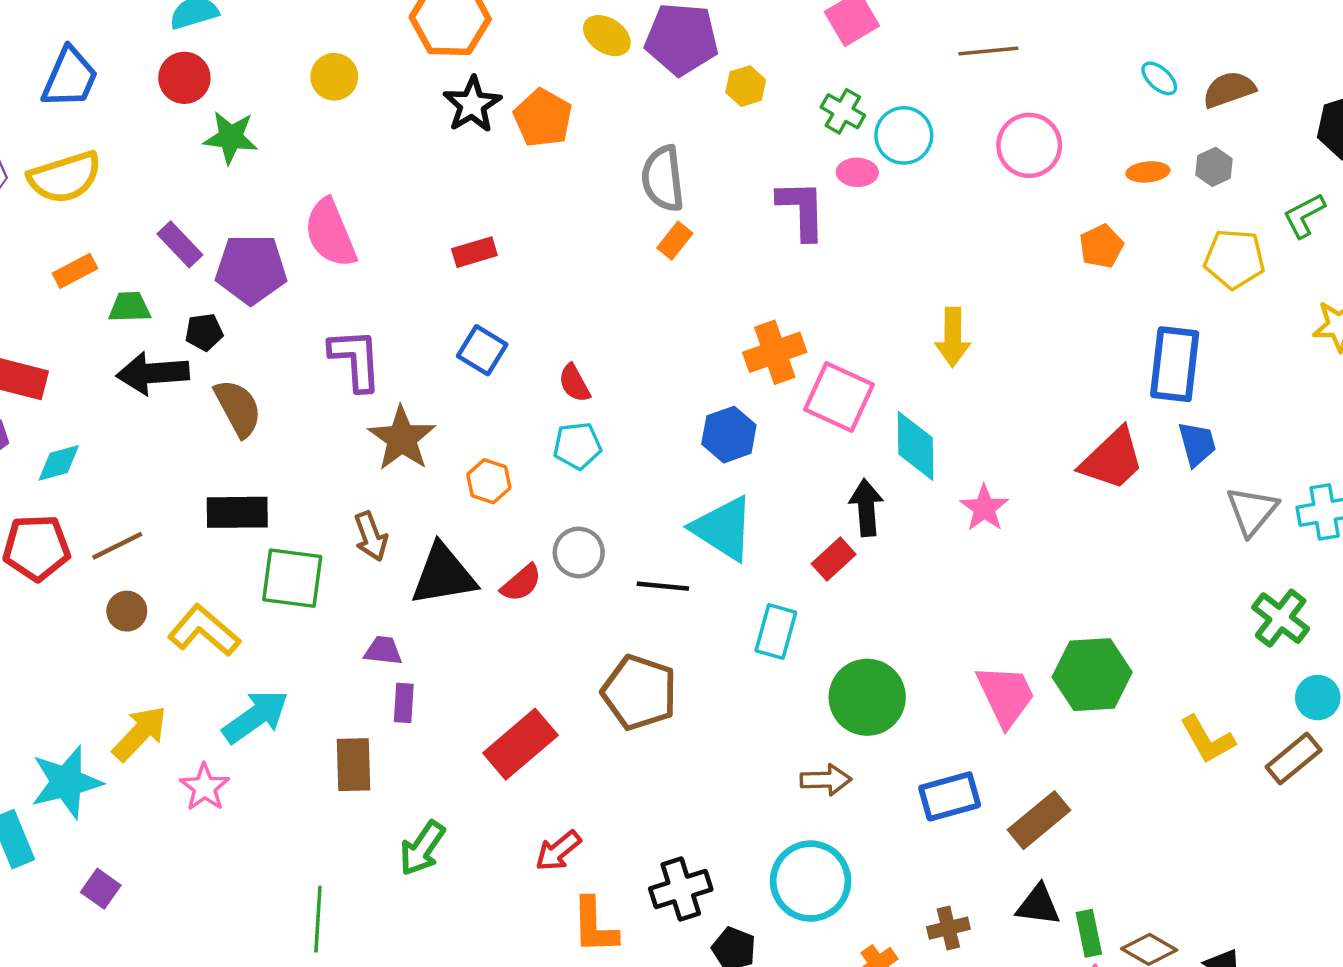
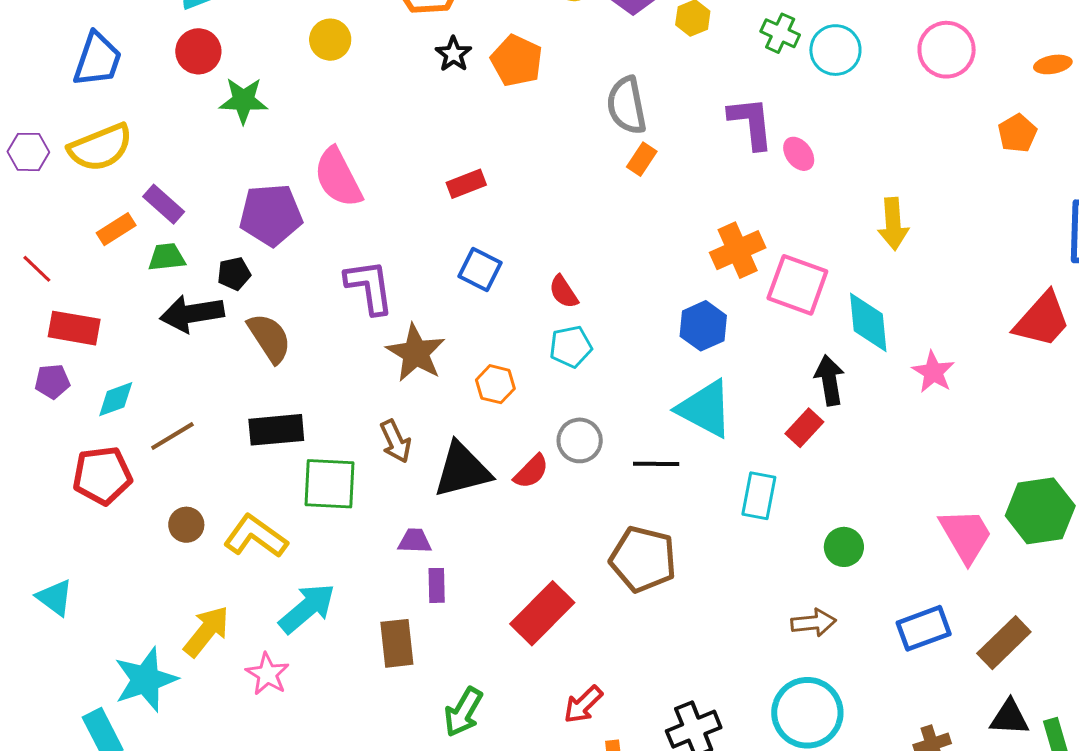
black star: (472, 104) -> (453, 54), size x0.7
pink ellipse: (857, 172) -> (799, 154), moved, turned 56
purple rectangle: (180, 244) -> (164, 204), moved
brown line: (117, 546) -> (172, 436), moved
green circle: (867, 697) -> (844, 547), size x0.6

